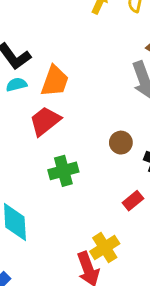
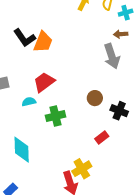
orange trapezoid: (55, 81) -> (43, 42), moved
cyan semicircle: (16, 85) -> (29, 102), moved

